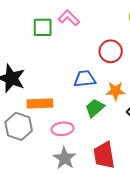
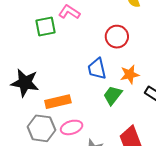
blue trapezoid: (85, 79) -> (97, 69), turned -85
pink ellipse: (63, 129) -> (72, 127), moved

